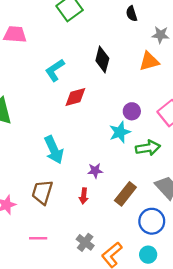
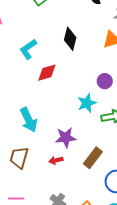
purple circle: (132, 111) -> (105, 81), moved
purple star: (95, 171) -> (66, 138), size x1.5
red arrow: (84, 196) -> (56, 160), turned 72

